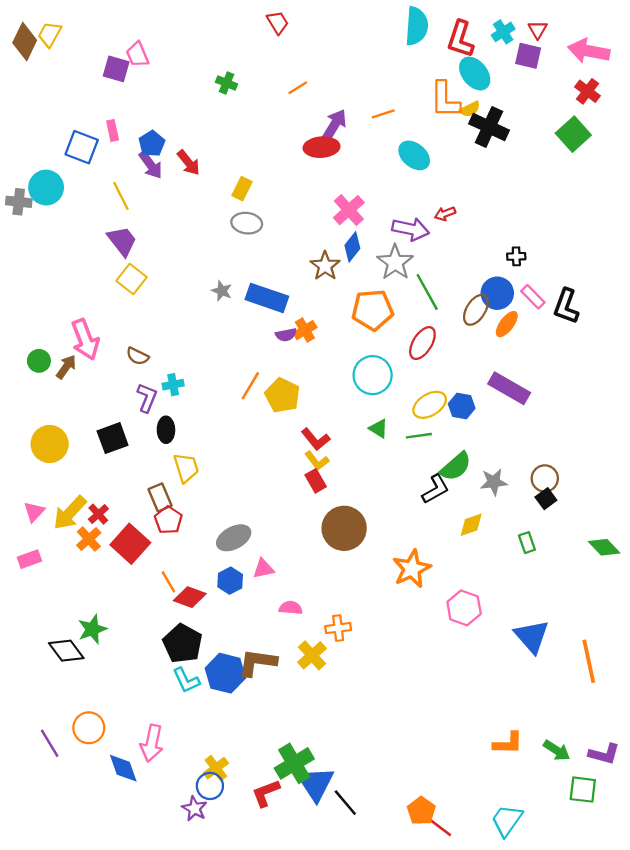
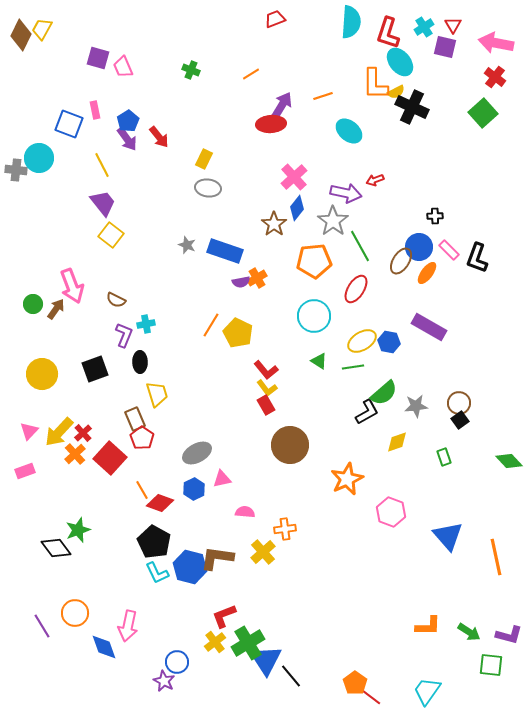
red trapezoid: (278, 22) -> (275, 19), moved, turned -80
pink trapezoid: (137, 55) -> (123, 67), moved
yellow cross: (216, 768) -> (215, 642), moved
red L-shape: (266, 793) -> (224, 616), moved

